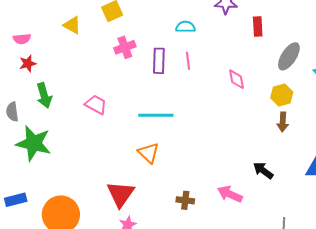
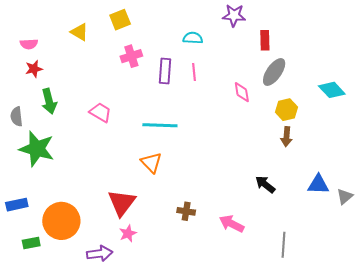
gray ellipse: (289, 56) -> (274, 72), moved
pink arrow: (230, 194) -> (232, 224), moved

